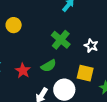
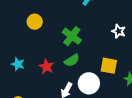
green cross: (61, 40) -> (72, 36), moved
white star: (91, 46) -> (119, 31), moved

